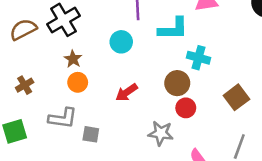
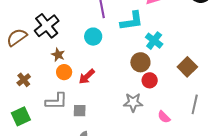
cyan cross: (198, 58) -> (154, 41), turned 30
red arrow: (127, 92) -> (87, 77), moved

